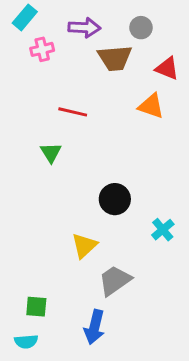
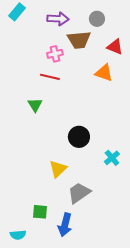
pink cross: (42, 49) -> (55, 54), moved
green square: (36, 307) -> (40, 212), moved

